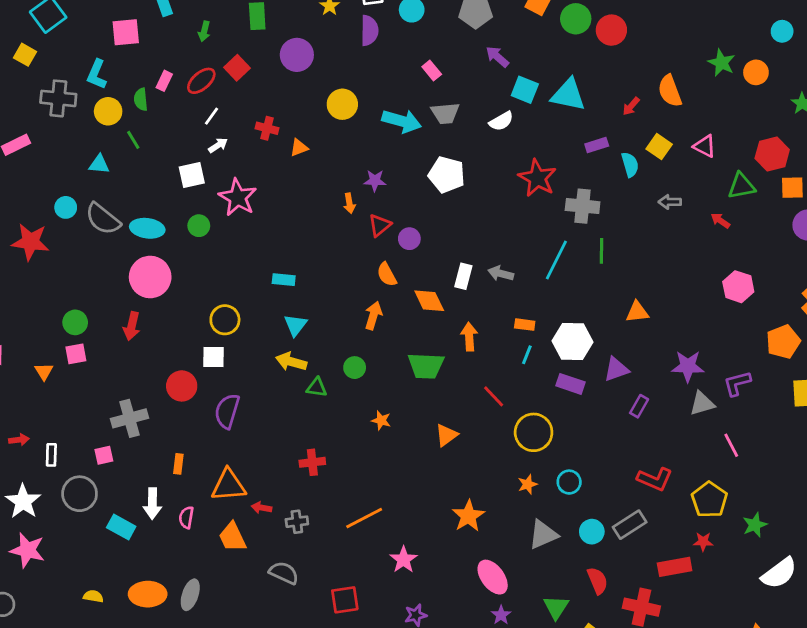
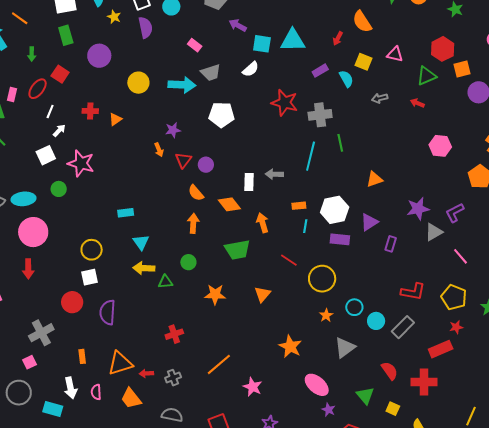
orange star: (381, 420) -> (215, 294), size x1.5
cyan circle: (592, 532) -> (376, 321), moved

